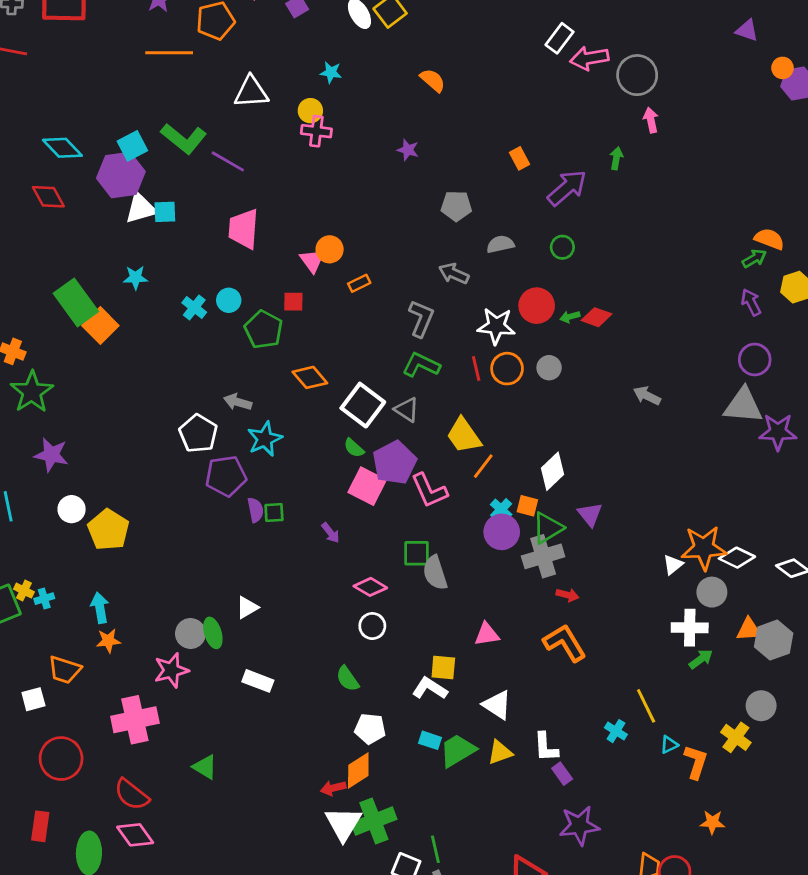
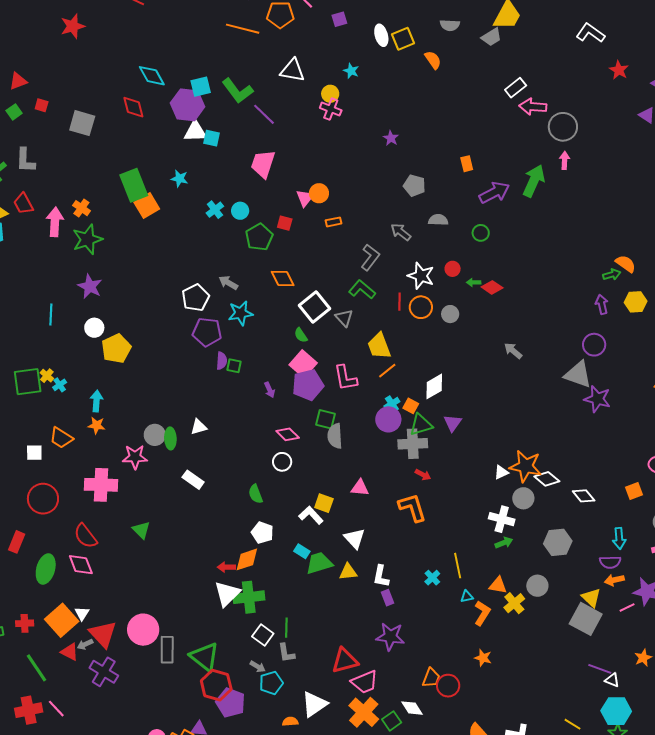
orange semicircle: (433, 80) -> (433, 60), moved
green arrow: (616, 158) -> (534, 181), size x2.0
red circle: (537, 306) -> (453, 269), size x0.6
purple pentagon: (395, 463) -> (308, 385), moved
cyan cross: (44, 599) -> (60, 385), turned -32
orange triangle: (749, 630) -> (498, 585), moved

